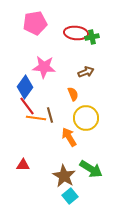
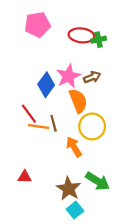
pink star: (44, 67) -> (69, 76), moved, turned -30
blue diamond: (25, 87) -> (46, 85), moved
orange semicircle: (73, 94) -> (78, 101), size x1.6

